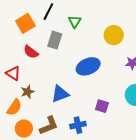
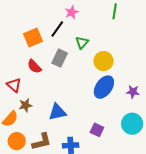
yellow circle: (114, 35) -> (104, 61), moved
blue ellipse: (88, 66) -> (104, 87), moved, turned -40

